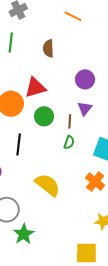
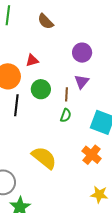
brown semicircle: (48, 48) -> (46, 21), turned -42
red triangle: (35, 88) -> (32, 60), size x0.6
black line: (19, 144) -> (16, 105), moved

